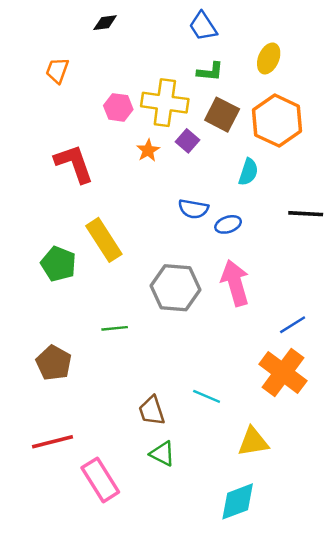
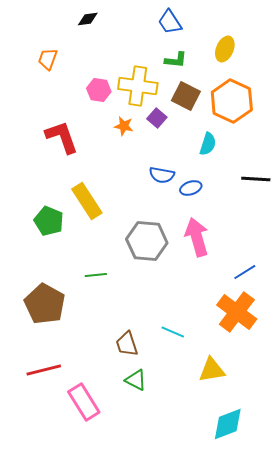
orange star: (148, 150) -> (124, 126), turned -30
brown pentagon: (54, 363) -> (45, 304), size x1.4
cyan diamond: (238, 501) -> (228, 424), moved

